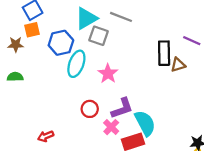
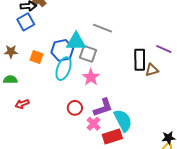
cyan triangle: (86, 18) -> (76, 42), moved, turned 30
orange square: (32, 30) -> (37, 57), moved, turned 32
gray square: (99, 36) -> (88, 54), moved
blue hexagon: (61, 43) -> (62, 50), moved
red arrow: (46, 136) -> (22, 104), moved

